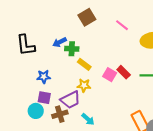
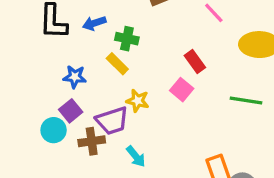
blue arrow: (60, 42) -> (94, 23), moved
yellow rectangle: (84, 64) -> (117, 64), moved
red rectangle: (124, 72) -> (195, 62), moved
purple square: (44, 98) -> (71, 111), turned 32

